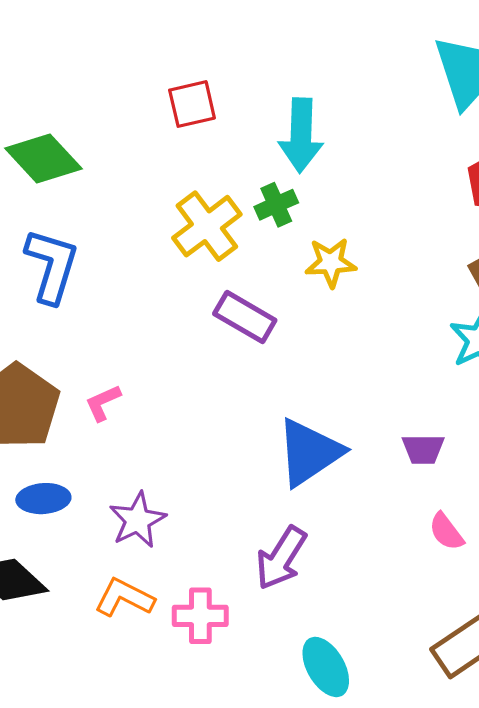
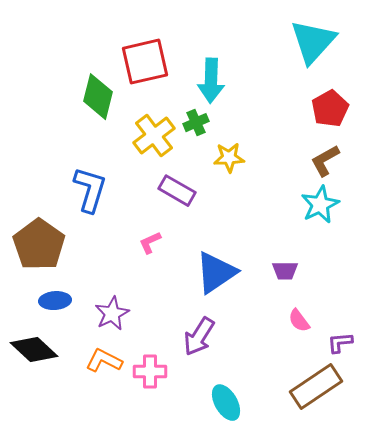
red square: (192, 104) -> (145, 62), size x1.6
green diamond: (43, 158) -> (98, 97), moved, turned 57
blue L-shape: (52, 266) -> (90, 190), moved
pink L-shape: (103, 403) -> (150, 243), moved

